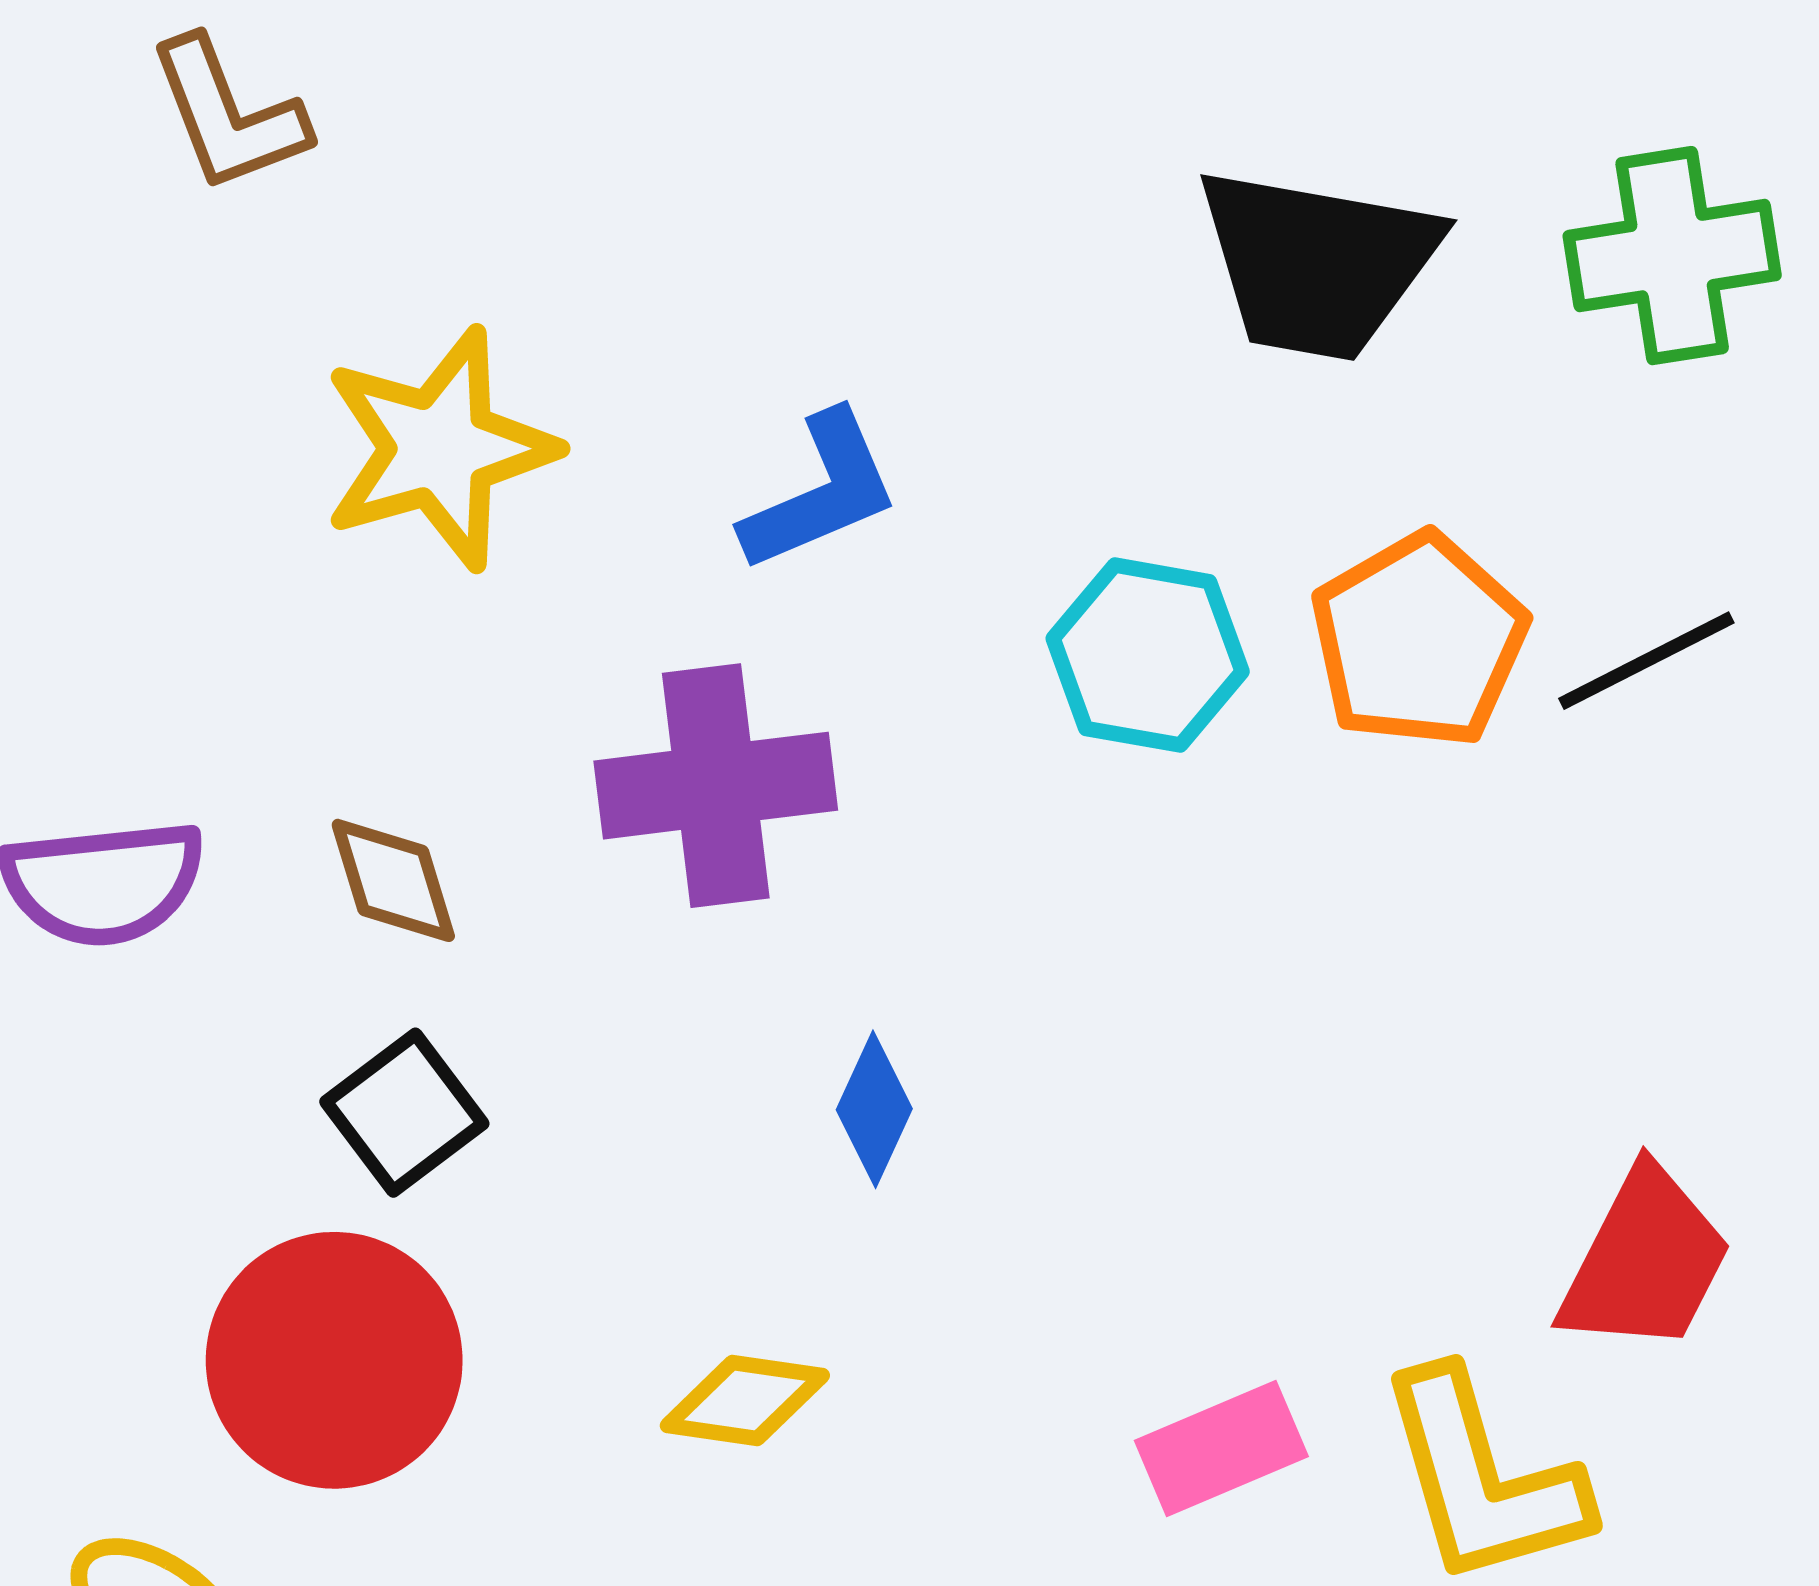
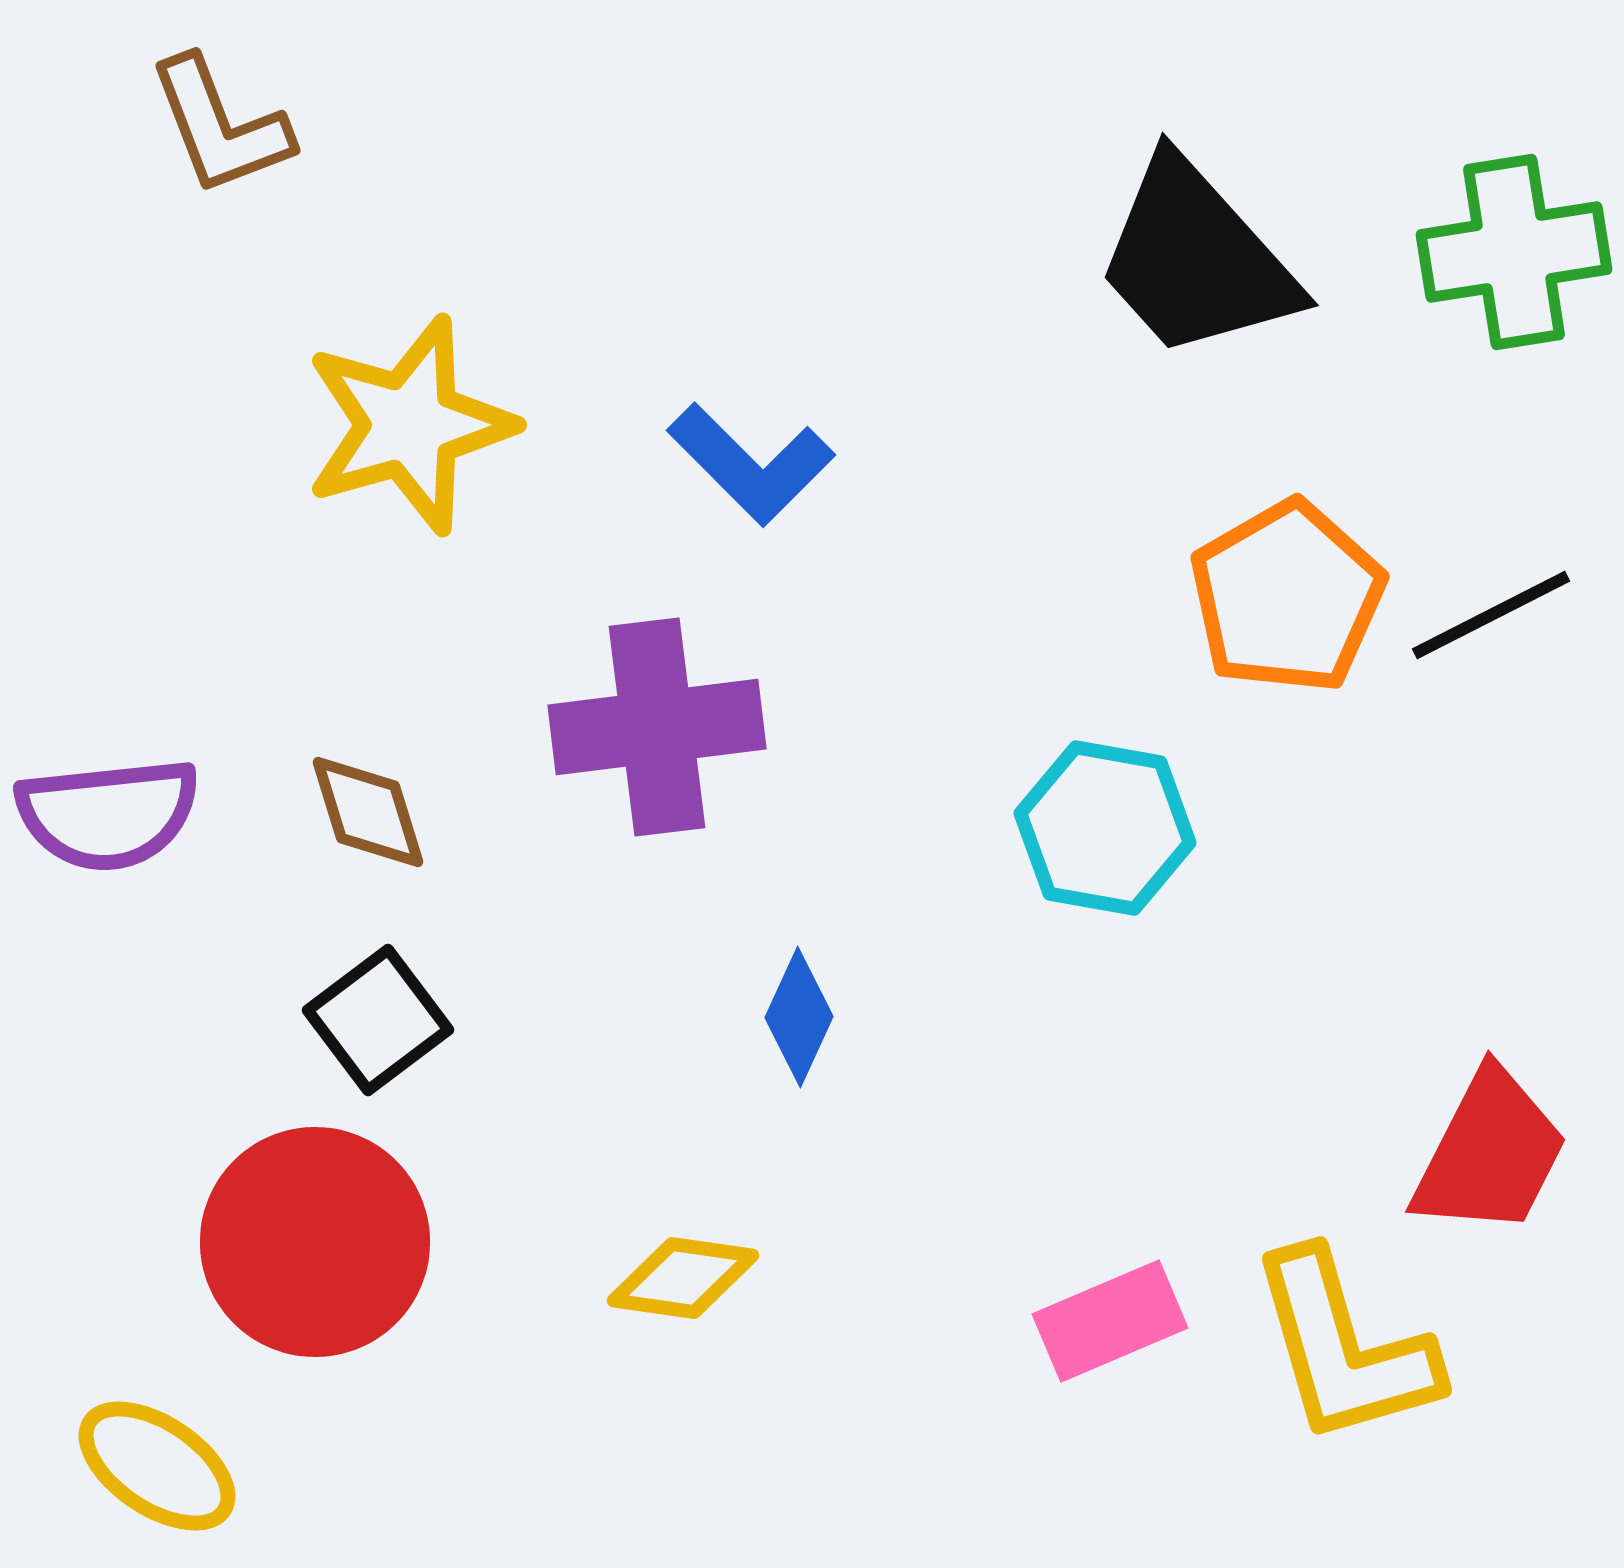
black trapezoid: (1317, 263) -> (1196, 259), turned 38
blue L-shape: (821, 492) -> (751, 464), turned 68
cyan hexagon: (1148, 655) -> (1105, 828), moved

